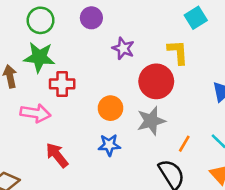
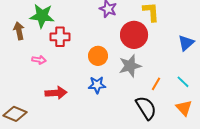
pink arrow: (35, 113) -> (39, 60), size x0.6
red arrow: (57, 155) -> (56, 93), turned 125

